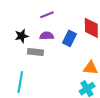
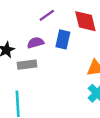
purple line: (47, 15) -> (47, 15), moved

